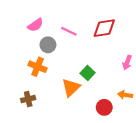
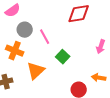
pink line: (69, 31) -> (45, 37), moved, turned 35
orange triangle: (71, 88) -> (36, 71), moved

